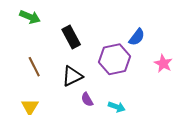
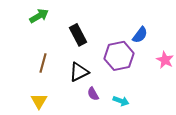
green arrow: (30, 17) -> (39, 16), turned -54
brown line: (34, 67) -> (43, 63), turned 42

